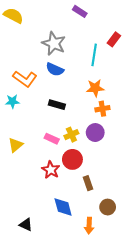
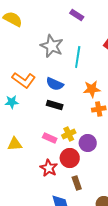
cyan line: (94, 55) -> (78, 57), moved
blue semicircle: (55, 69) -> (55, 84), moved
purple circle: (95, 133) -> (88, 143), moved
yellow triangle: (16, 145) -> (15, 144), turned 35
brown rectangle: (88, 183) -> (77, 183), moved

